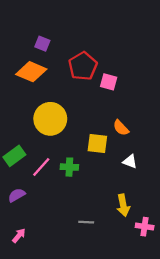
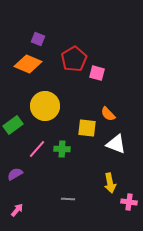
green rectangle: (14, 156) -> (13, 125), moved
white triangle: (130, 161) -> (116, 144), size x1.5
gray line: (86, 222) -> (68, 199), moved

